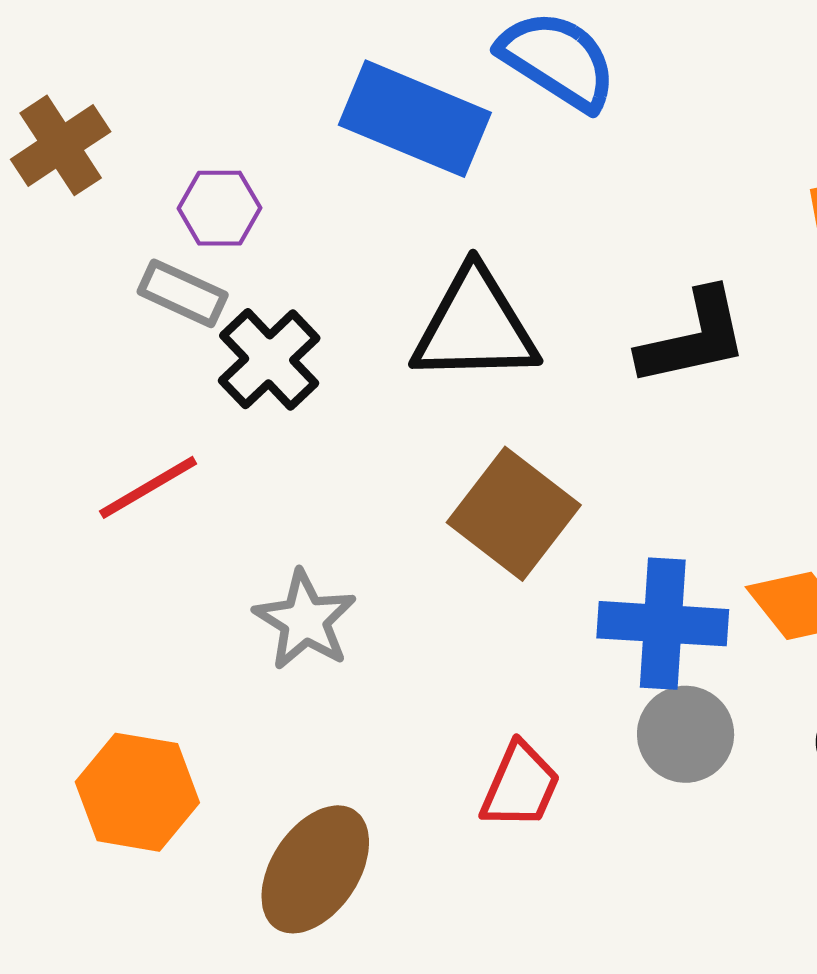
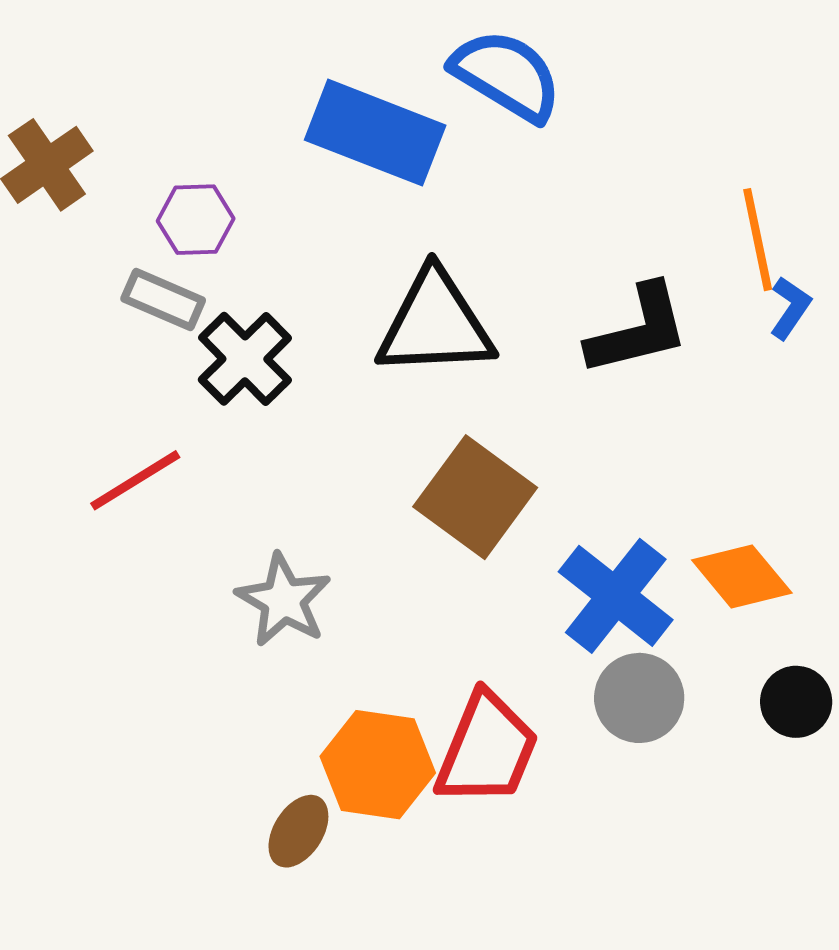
blue cross: (663, 624) -> (616, 596), turned 36
red trapezoid: (520, 786) -> (487, 749), size x1.4
orange hexagon: (137, 792) -> (378, 765), moved
brown ellipse: (315, 869) -> (298, 831), size x0.6

